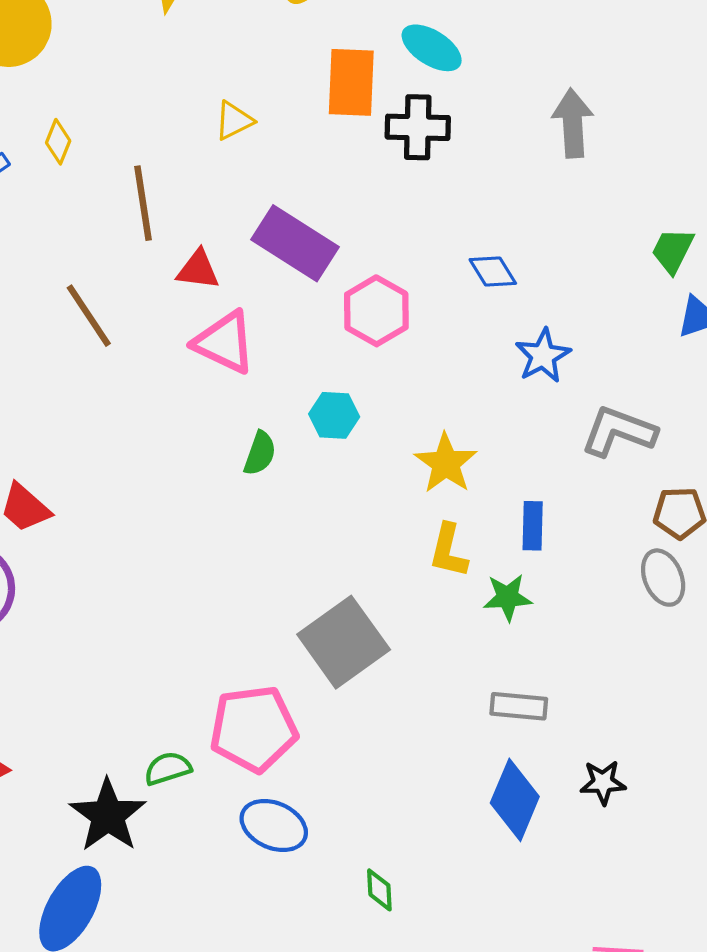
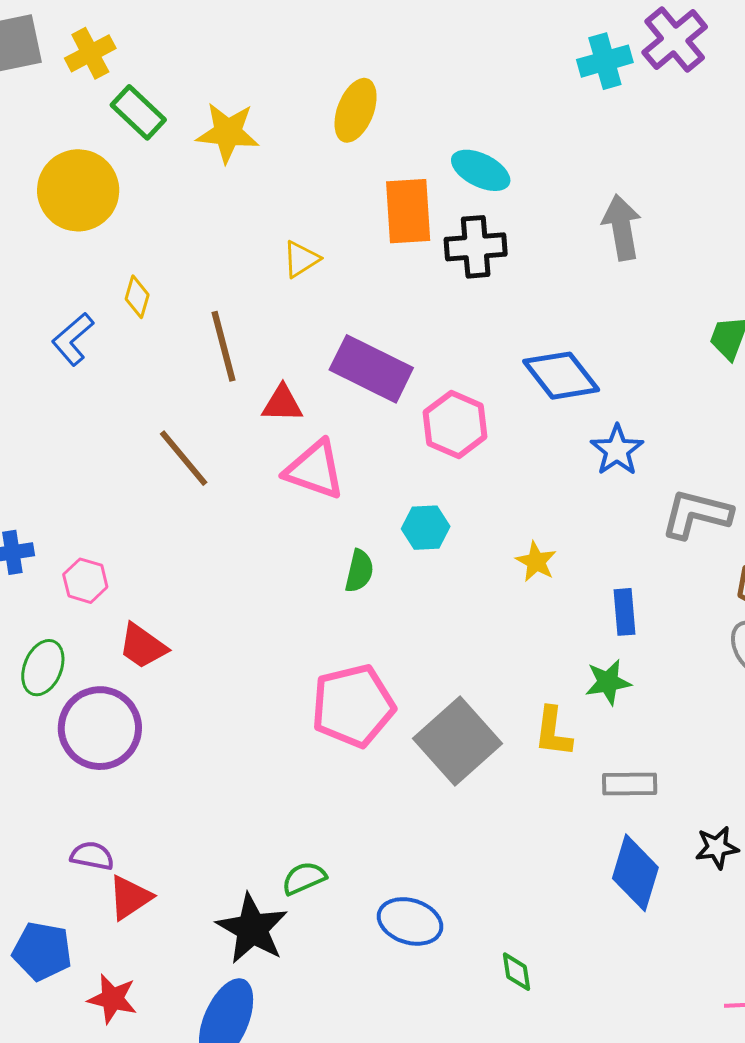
blue diamond: (493, 271) -> (561, 376), size x1.6
yellow star: (446, 463) -> (536, 562), size x0.7
yellow L-shape: (448, 551) -> (553, 732), moved
pink pentagon: (254, 729) -> (353, 706), moved

